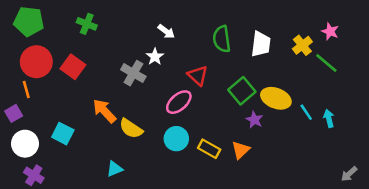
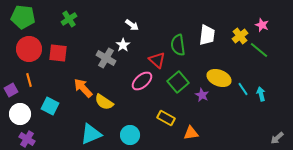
green cross: (87, 24) -> (69, 19), turned 35
green semicircle: (222, 39) -> (178, 45), moved
red square: (73, 67) -> (58, 53), turned -30
orange line: (26, 89) -> (29, 80), moved
green square: (242, 91) -> (178, 82), moved
cyan circle: (176, 139) -> (130, 135), moved
orange triangle: (241, 150) -> (191, 133), moved, turned 35
cyan triangle: (115, 169) -> (91, 134), size x1.6

